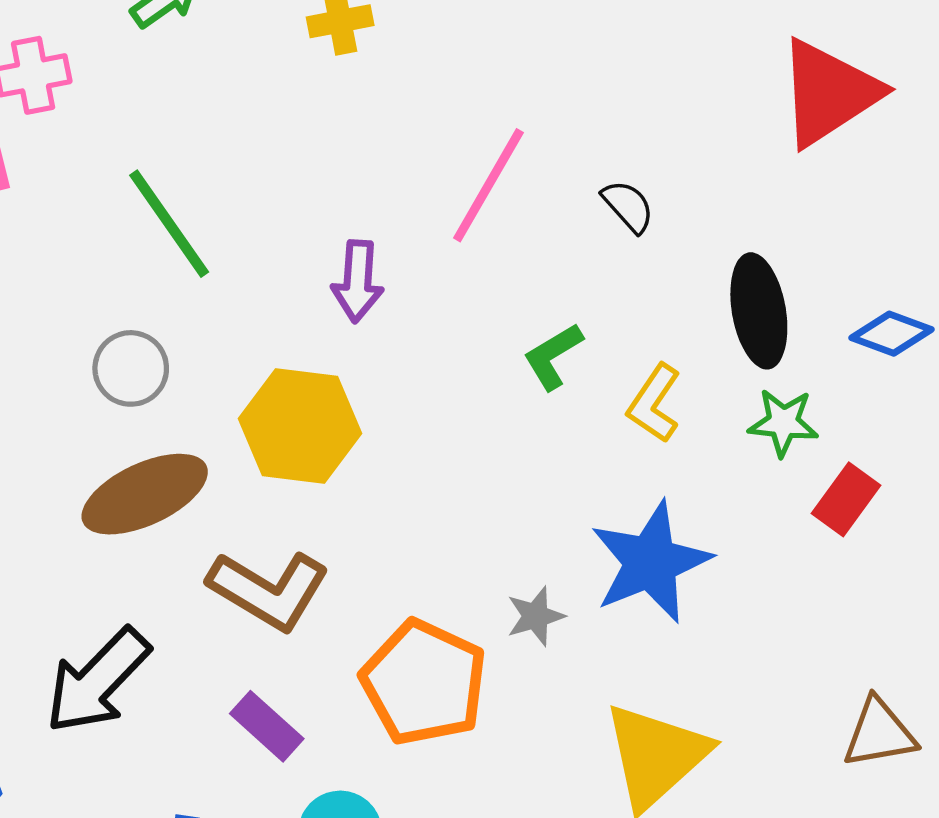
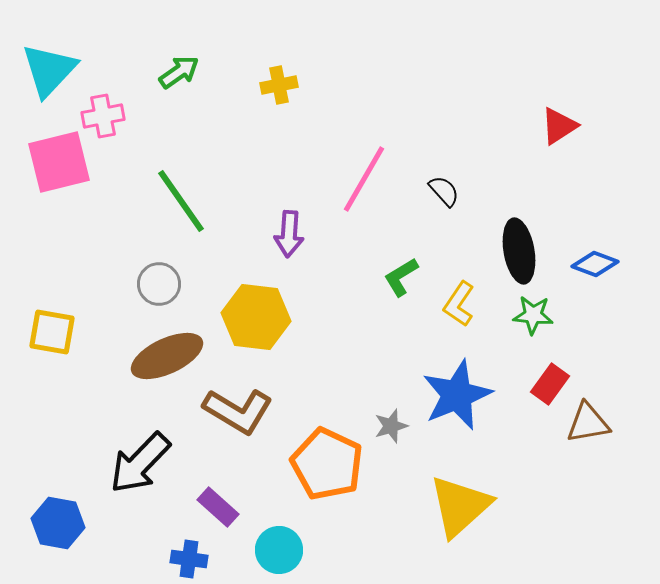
red triangle: (829, 93) -> (559, 126), size x0.6
red rectangle: (846, 499) -> (550, 384), moved
purple rectangle: (267, 726) -> (218, 507), moved
brown triangle: (879, 733) -> (588, 423), moved

